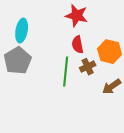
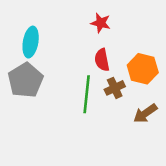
red star: (77, 16) -> (101, 23), size x0.7

